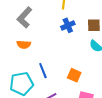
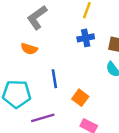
blue line: (43, 71) -> (54, 79), moved

